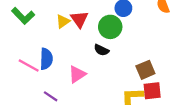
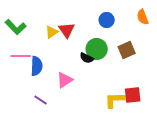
green circle: (110, 27) -> (97, 49), moved
pink line: (29, 65) -> (21, 56), moved, turned -30
brown square: (145, 70) -> (127, 50), moved

